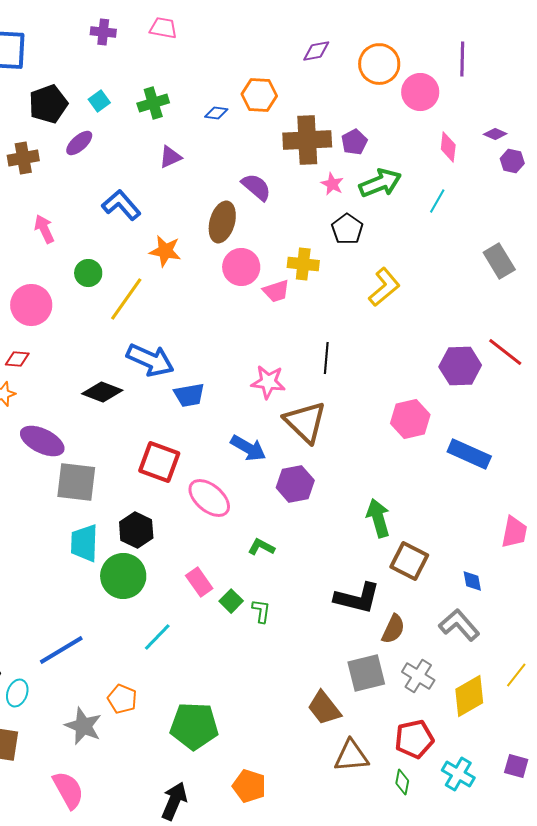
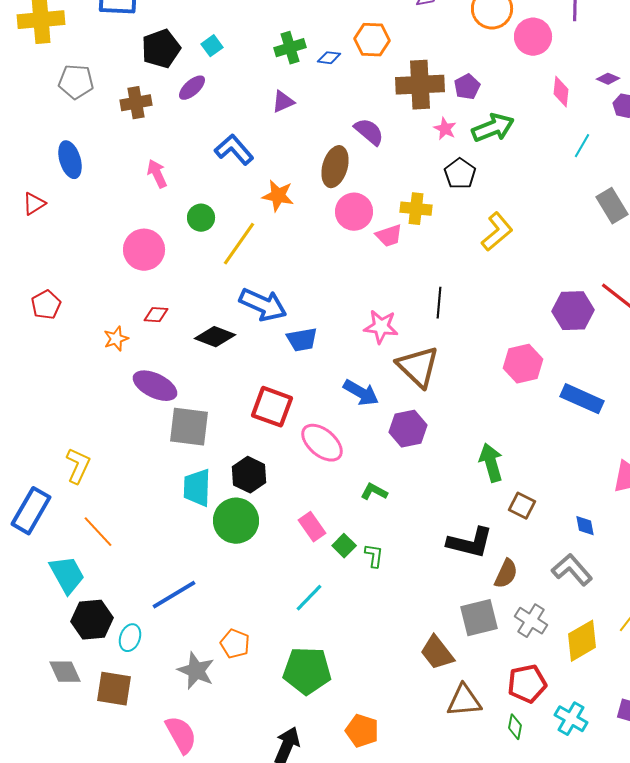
green cross: (153, 103) -> (290, 48), moved
cyan line: (437, 201) -> (582, 146), moved
red diamond: (17, 359) -> (156, 315), moved
brown square: (409, 561) -> (522, 506), size x0.7
cyan line: (157, 637) -> (309, 598), moved

